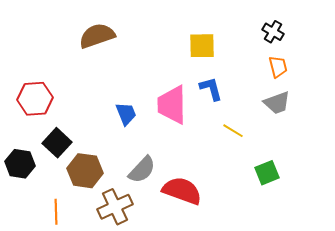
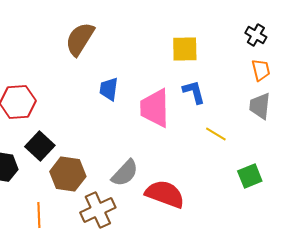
brown semicircle: (97, 36) -> (80, 39), turned -39
gray trapezoid: (277, 103) -> (260, 106), turned 116
blue trapezoid: (126, 114) -> (109, 89), moved, turned -150

